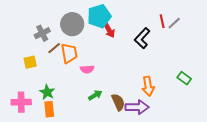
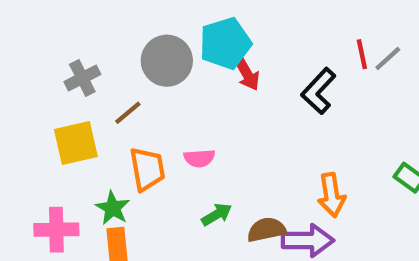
gray cross: (42, 33) -> (82, 78), moved
orange trapezoid: (69, 53) -> (147, 169), moved
yellow square: (30, 62) -> (76, 143), size x1.5
brown semicircle: (118, 102) -> (266, 230), turned -78

